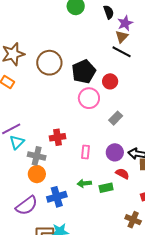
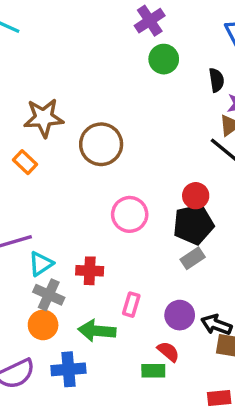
black pentagon: (84, 72) -> (193, 224), moved
pink circle: (89, 98) -> (130, 214), moved
cyan triangle: (17, 142) -> (41, 264), moved
red semicircle: (122, 174) -> (168, 352), moved
green arrow: (84, 183) -> (97, 331), moved, size x1.5

